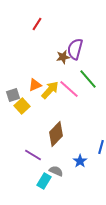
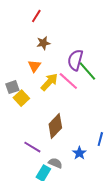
purple semicircle: (75, 49) -> (75, 60), moved
brown star: (63, 57) -> (43, 43), moved
orange triangle: (35, 85) -> (34, 66), moved, turned -32

